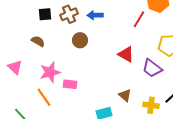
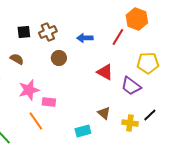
blue arrow: (95, 15) -> (85, 38), moved
orange line: (44, 97) -> (36, 121), moved

